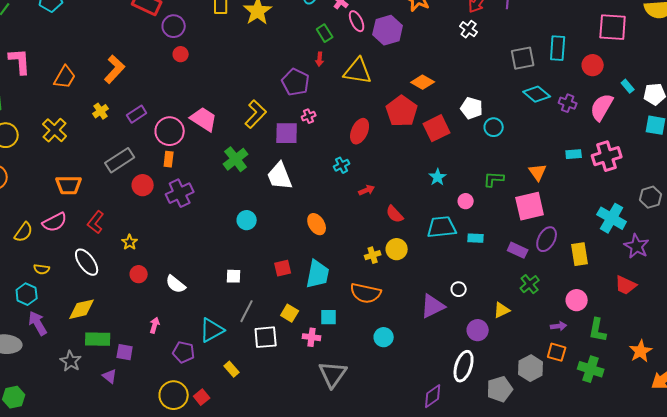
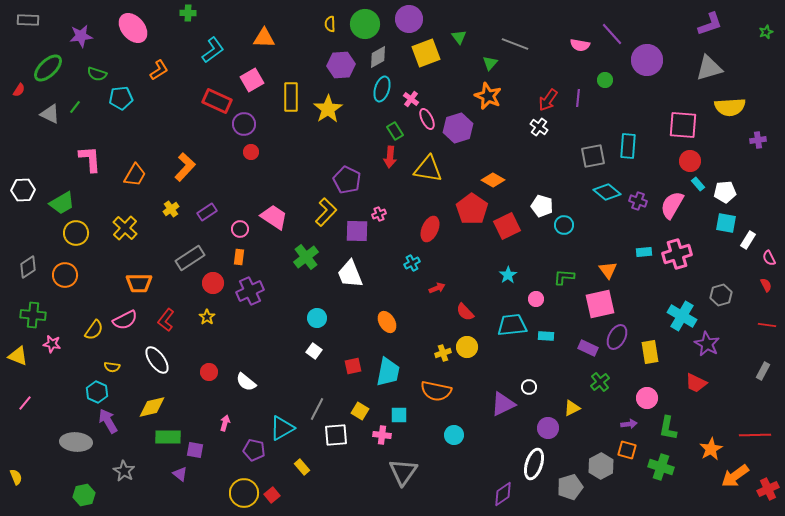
red arrow: (320, 59) -> (390, 157), size x1.5
red circle: (593, 65) -> (690, 161), moved
purple pentagon: (296, 82) -> (347, 180), moved
pink circle: (170, 131) -> (240, 229), size x0.6
yellow star: (130, 242) -> (207, 317), moved
white square: (234, 276) -> (314, 351), moved, turned 35
gray star: (71, 361) -> (124, 471), moved

